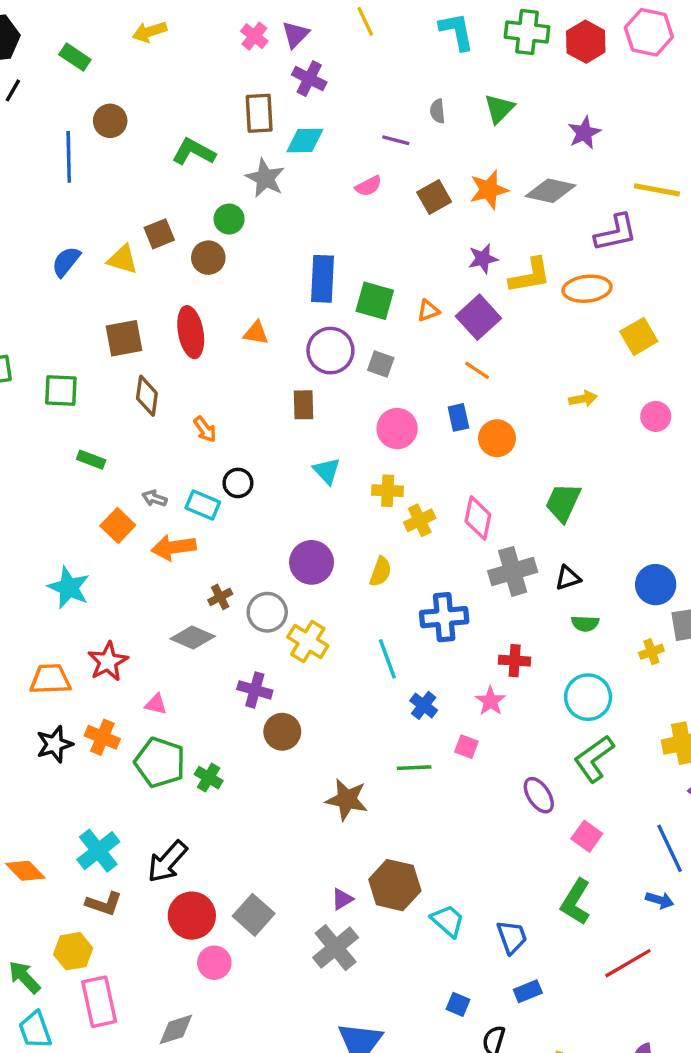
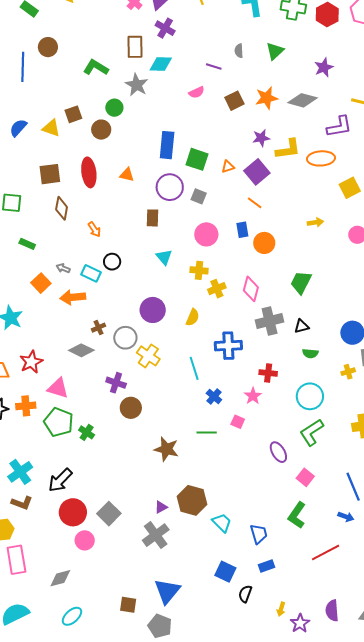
pink triangle: (156, 704) -> (58, 388), size x1.6
orange cross: (102, 737) -> (26, 406), turned -30
blue square: (458, 1004) -> (225, 572), size x1.5

